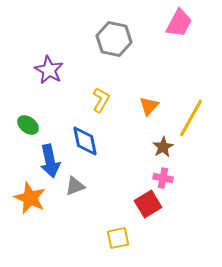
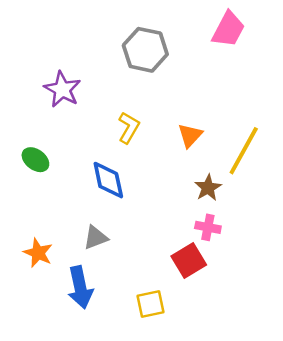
blue arrow: (50, 161) -> (80, 287), moved
orange star: (30, 198) -> (38, 253), size x0.7

